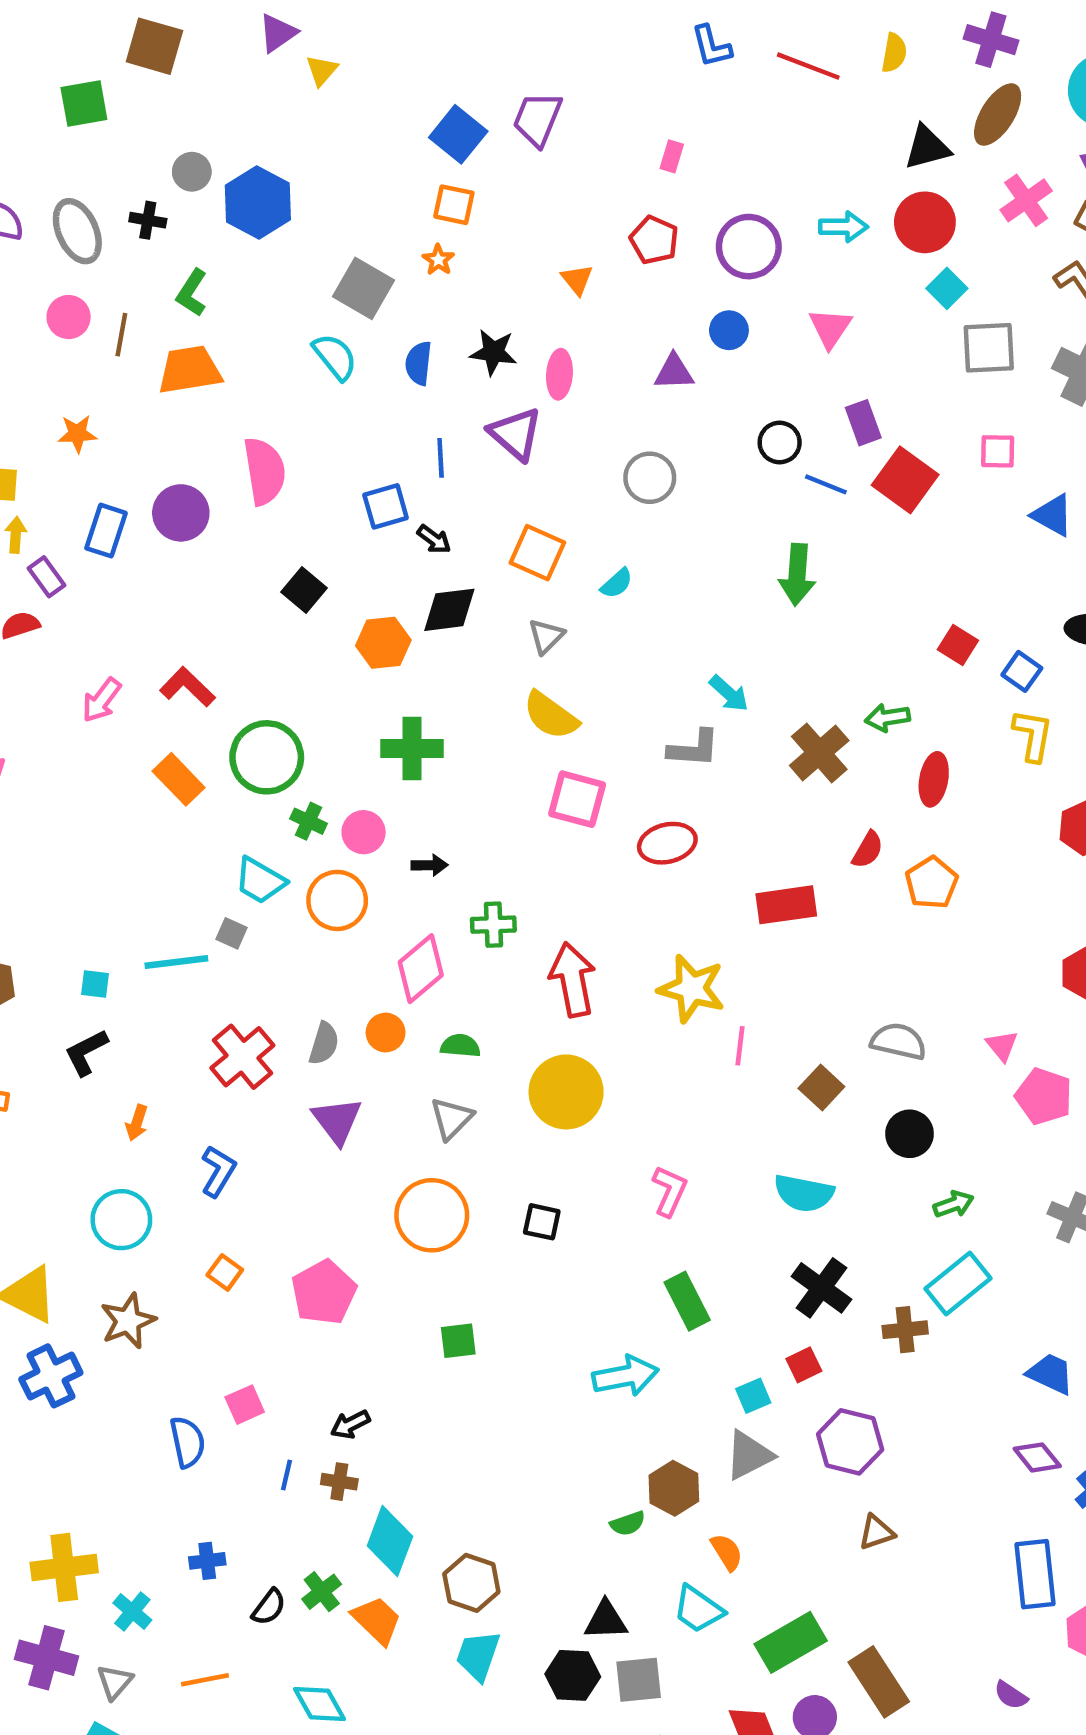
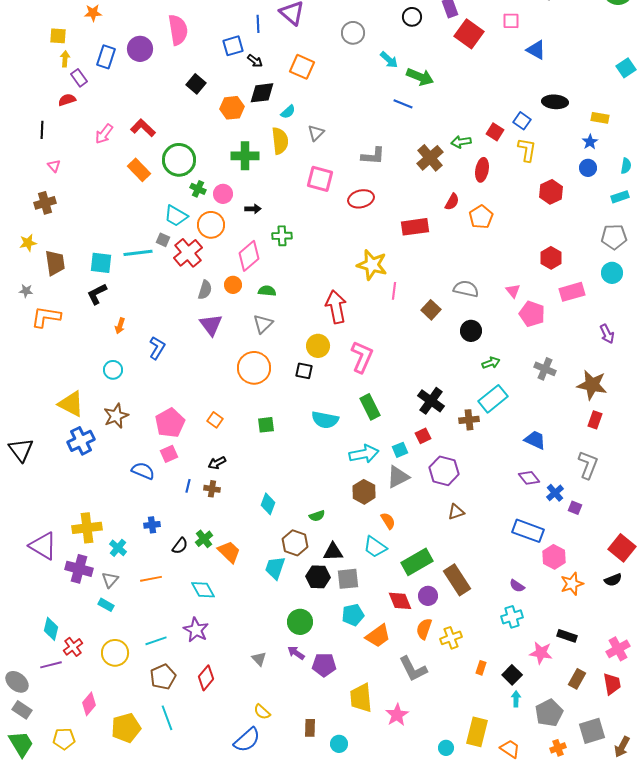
blue line: (826, 484) -> (403, 104), moved
green arrow: (797, 575) -> (420, 77), turned -72
cyan semicircle: (617, 583) -> (288, 112), moved
gray triangle: (546, 636) -> (316, 133), moved
red square: (958, 645) -> (495, 132), moved
cyan arrow: (729, 693) -> (389, 60), moved
yellow semicircle: (551, 715) -> (280, 141), moved, turned -132
red arrow: (573, 980) -> (336, 307), moved
cyan square: (95, 984) -> (101, 263), size x1.6
red cross: (242, 1057) -> (188, 253), moved
yellow circle: (566, 1092) -> (318, 346), moved, size x0.7
pink L-shape: (670, 1191) -> (362, 357), size x1.4
cyan semicircle: (804, 1193) -> (325, 420), moved
cyan circle: (121, 1220) -> (113, 370), size x0.7
orange square: (225, 1272) -> (215, 420), moved
pink pentagon: (324, 1292) -> (170, 423), moved
cyan arrow: (626, 1376) -> (364, 454), moved
blue semicircle: (187, 1442) -> (143, 471), turned -55
green semicircle: (628, 1523) -> (317, 516), moved
cyan diamond: (390, 1541) -> (268, 504), moved, size x0.7
blue rectangle: (1035, 1574) -> (528, 531), turned -64
brown hexagon: (471, 1583) -> (295, 543), moved

